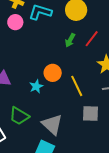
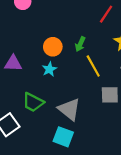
green arrow: (70, 40) -> (80, 44), moved
orange circle: (53, 73) -> (53, 47), moved

